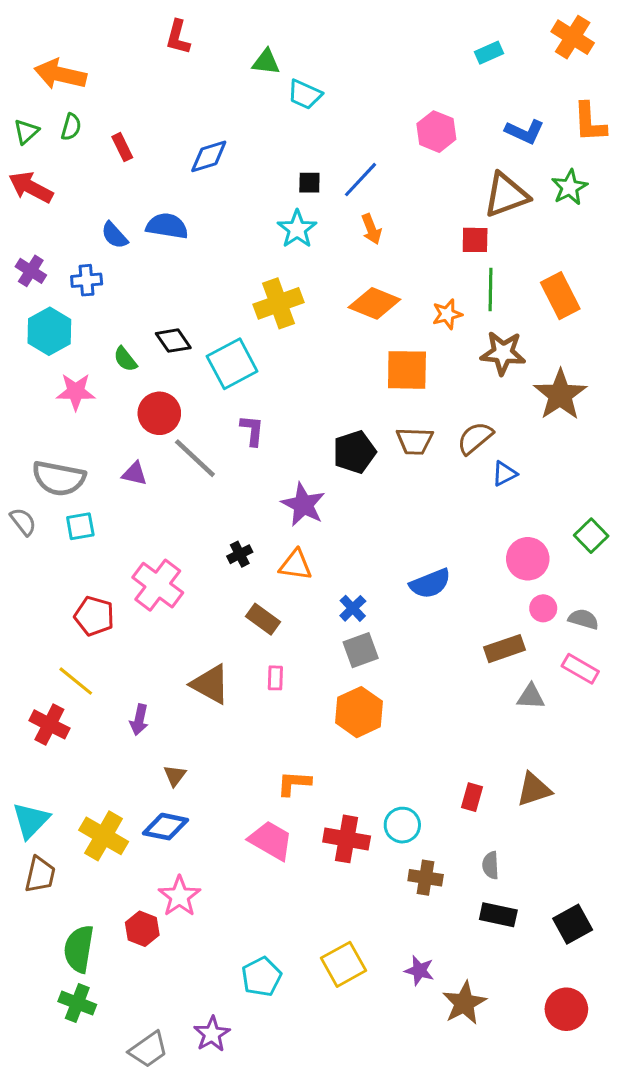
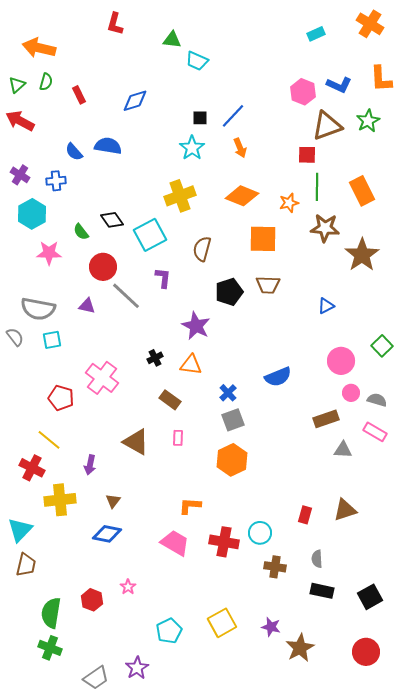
pink hexagon: (436, 132) -> (303, 92), moved
brown semicircle: (475, 438) -> (202, 249), moved, turned -35
yellow cross: (104, 836) -> (60, 500), moved, turned -36
pink star: (179, 896) -> (128, 587), moved, size x0.6

